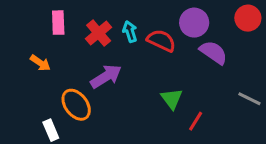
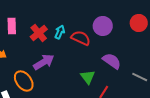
cyan arrow: (130, 32) -> (60, 32), turned 40
purple semicircle: (214, 52) -> (112, 61), moved

